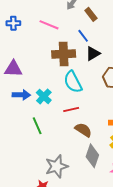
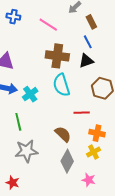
blue line: (83, 36) -> (88, 42), moved
red line: (71, 110) -> (82, 113), moved
gray star: (57, 166) -> (26, 151), moved

